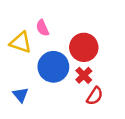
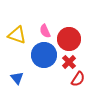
pink semicircle: (42, 28) -> (45, 31), moved

